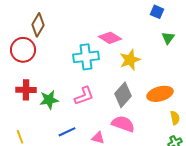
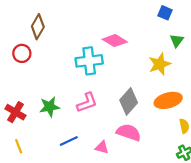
red circle: (23, 50) -> (22, 53), size x0.7
yellow star: (130, 60) -> (160, 64), moved
red cross: (26, 90) -> (15, 112), moved, turned 30

